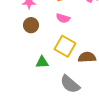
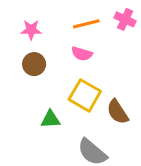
brown semicircle: (87, 57) -> (118, 112), turned -120

